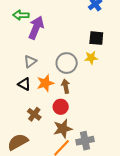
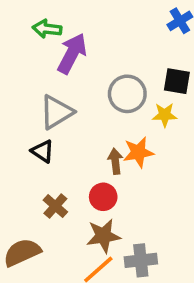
gray triangle: (30, 61) -> (56, 112), size x1.5
gray circle: (67, 63) -> (127, 94), moved
orange star: (45, 83) -> (138, 152), moved

